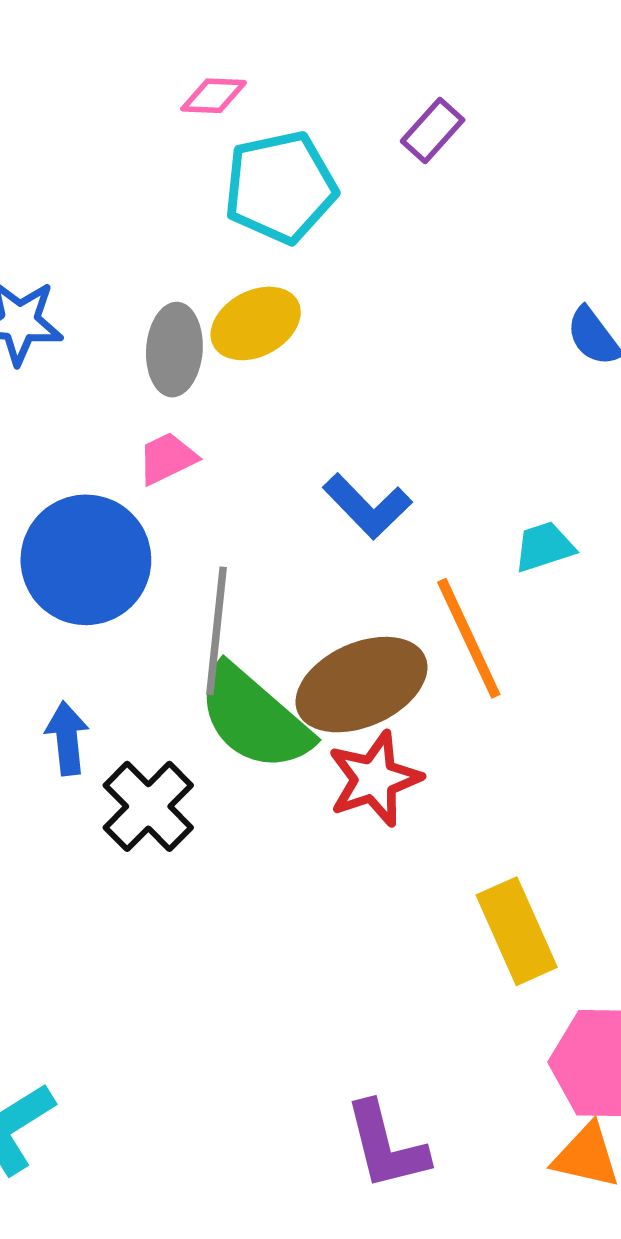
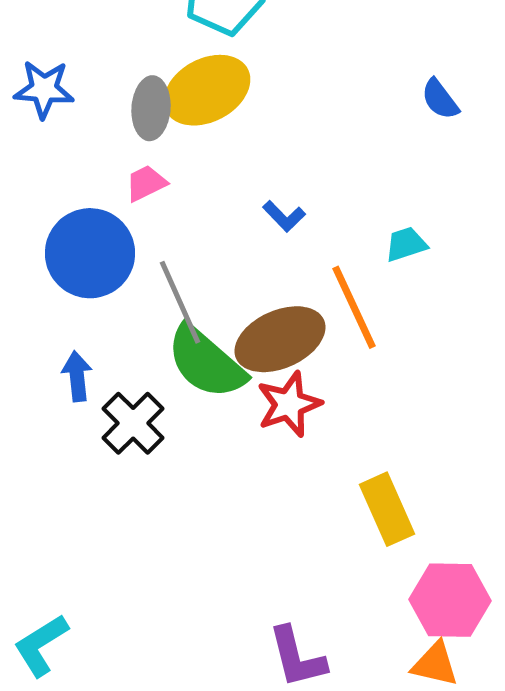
yellow ellipse: (256, 323) -> (207, 90), size x1.4
blue L-shape: (367, 506) -> (284, 216), size x0.7
gray line: (216, 631) -> (180, 302), turned -30

